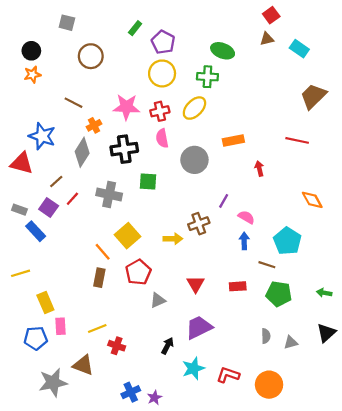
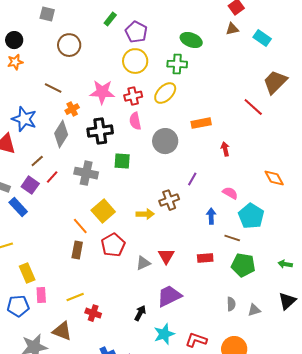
red line: (297, 140) -> (253, 107), moved, turned 30
pink semicircle: (246, 217) -> (230, 193), moved
gray triangle: (158, 300) -> (143, 263), moved

